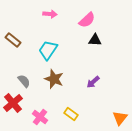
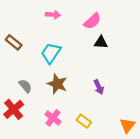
purple arrow: (93, 82) -> (99, 87), turned -72
yellow rectangle: (71, 114) -> (84, 121), moved
pink cross: (40, 117) -> (53, 118), moved

